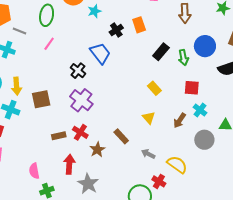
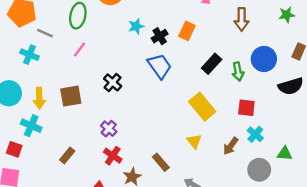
cyan star: (94, 11) -> (136, 26), moved
orange rectangle: (139, 25) -> (187, 31), turned 42
blue trapezoid: (100, 53) -> (160, 66), moved
yellow rectangle: (154, 88) -> (202, 107), size x1.6
brown square: (41, 99) -> (71, 96), moved
purple cross: (81, 100) -> (109, 129), moved, size x0.6
brown rectangle: (59, 136) -> (67, 155), moved, turned -40

